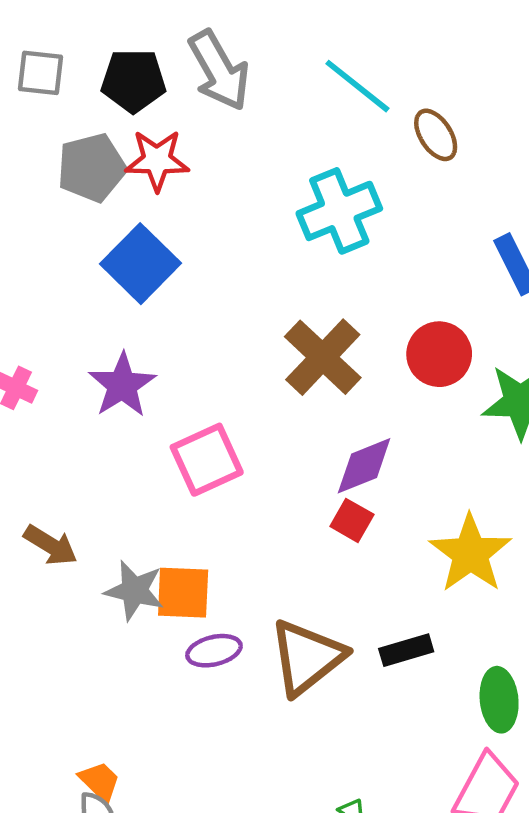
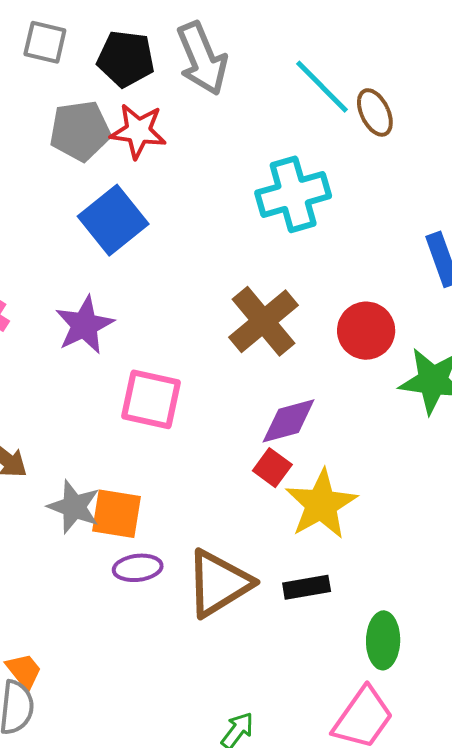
brown ellipse: (436, 135) -> (375, 112), moved
pink square: (207, 460) -> (151, 399), turned 30
yellow star: (470, 553) -> (321, 504), moved

